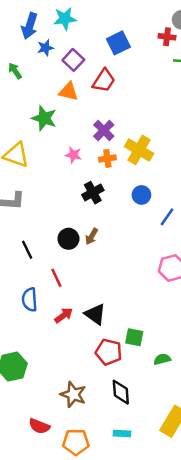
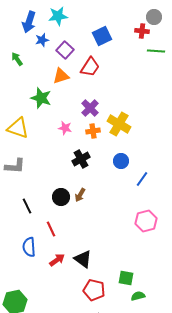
orange triangle: (68, 92) -> (61, 76), turned -30
green square: (134, 337) -> (126, 278), moved

